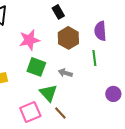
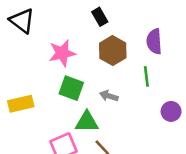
green triangle: (48, 93) -> (87, 122), turned -48
purple circle: (113, 94) -> (171, 111), moved

